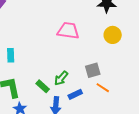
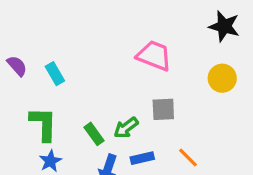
cyan rectangle: (11, 55) -> (55, 74), turned -40
gray square: (93, 70) -> (163, 109), moved

